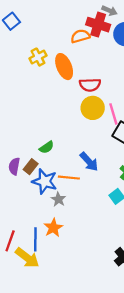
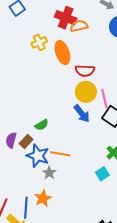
red cross: (98, 25) -> (66, 18), moved
blue arrow: (89, 162) -> (82, 114), moved

